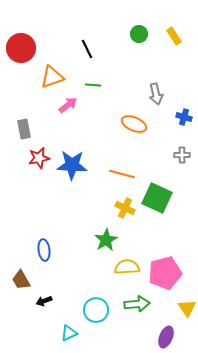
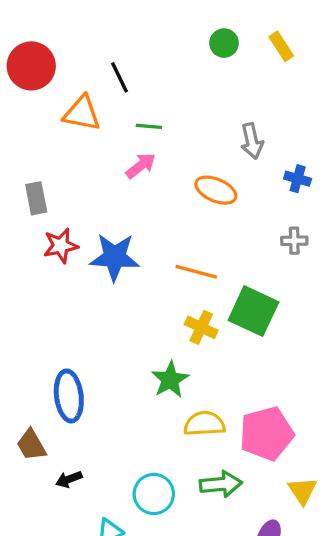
black line: (87, 49) -> (119, 77), moved
orange triangle: (52, 77) -> (82, 113), turned 30
pink arrow: (68, 105) -> (141, 166), moved
blue ellipse: (44, 250) -> (69, 396), size x1.4

